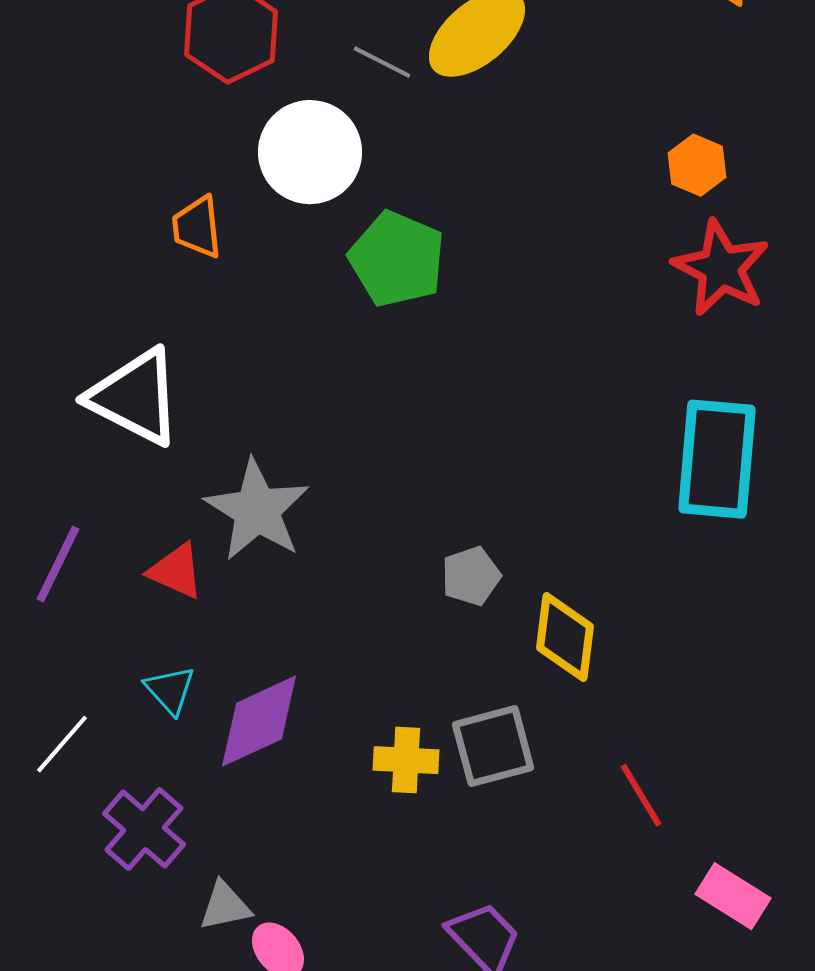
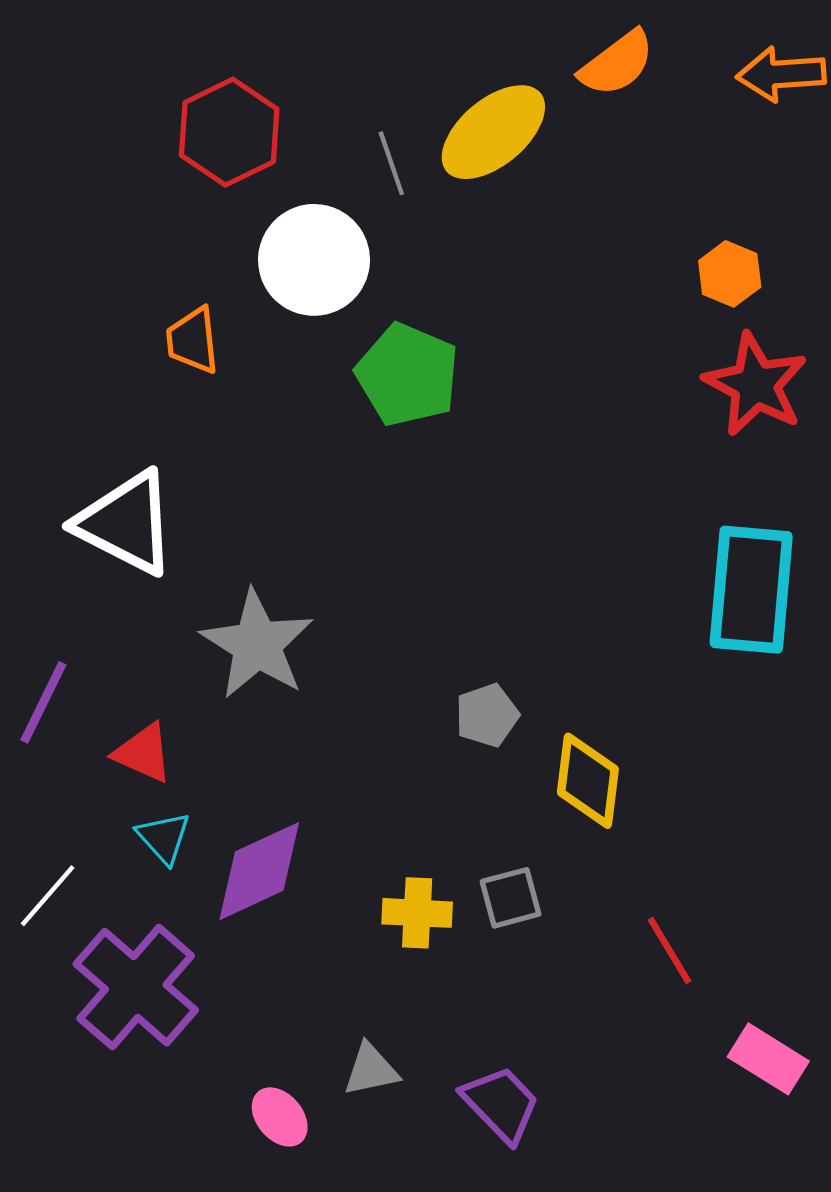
gray line: (382, 62) -> (391, 163), turned 44
red triangle: (176, 571) -> (143, 753), moved
gray square: (493, 746) -> (511, 898), size x0.7
purple cross: (144, 829) -> (136, 987), size x1.4
gray triangle: (225, 906) -> (371, 1070), moved

